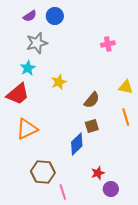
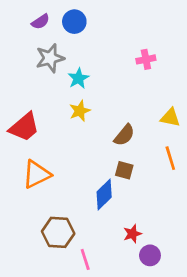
cyan star: (28, 68) -> (78, 78), moved
brown square: (92, 126) -> (124, 170), turned 32

